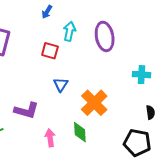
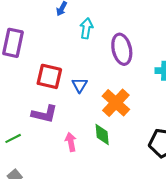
purple ellipse: (105, 36) -> (122, 49), moved
red square: (50, 51) -> (49, 76), moved, size x1.4

